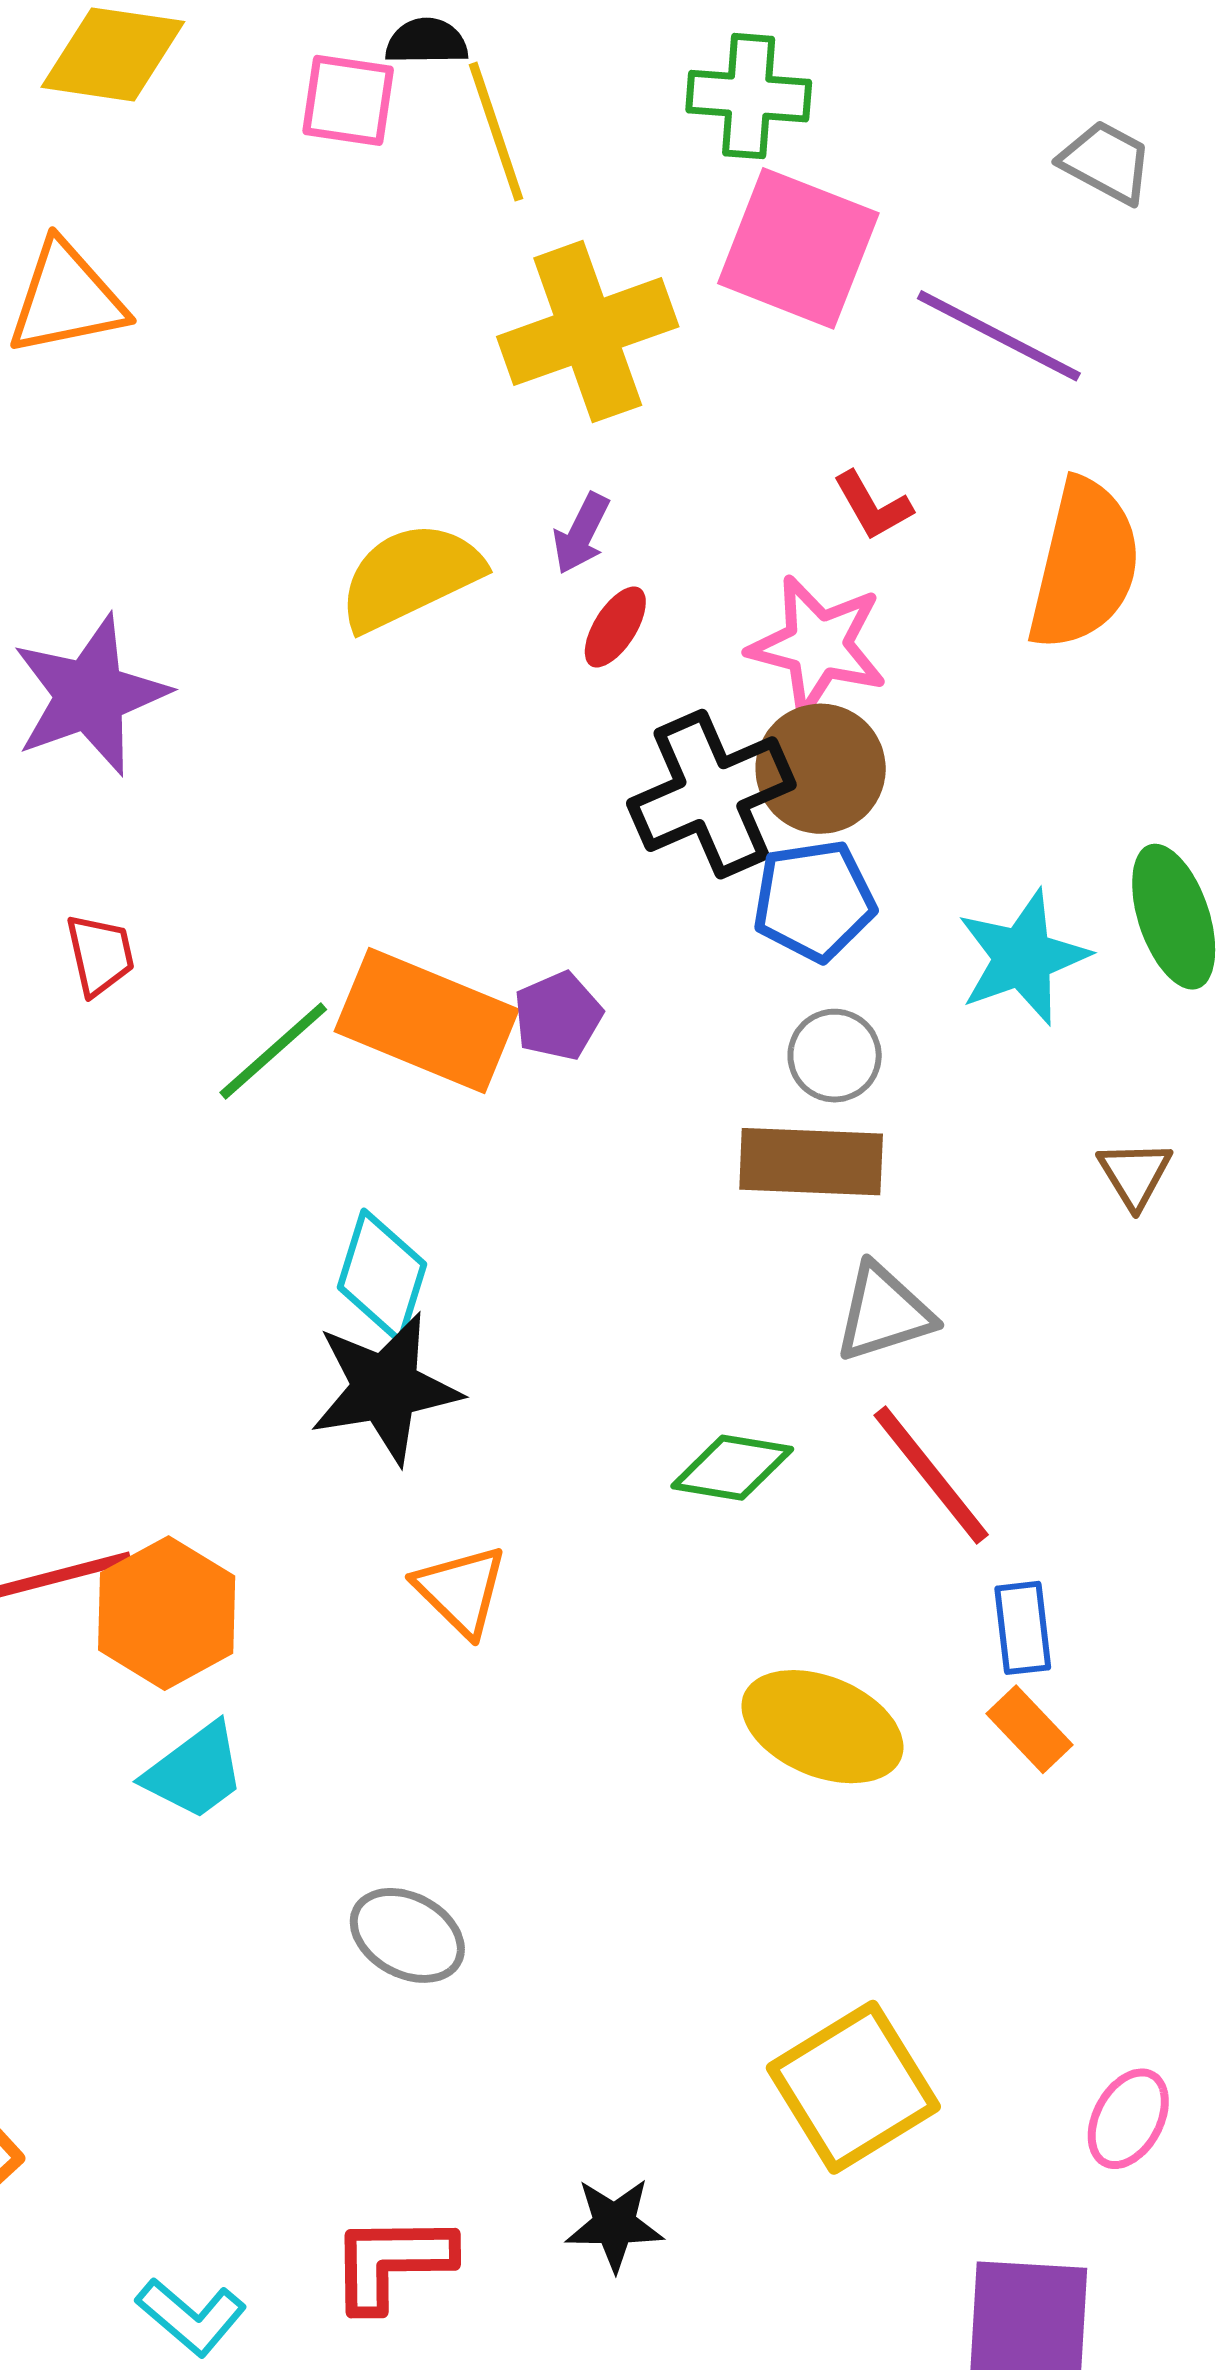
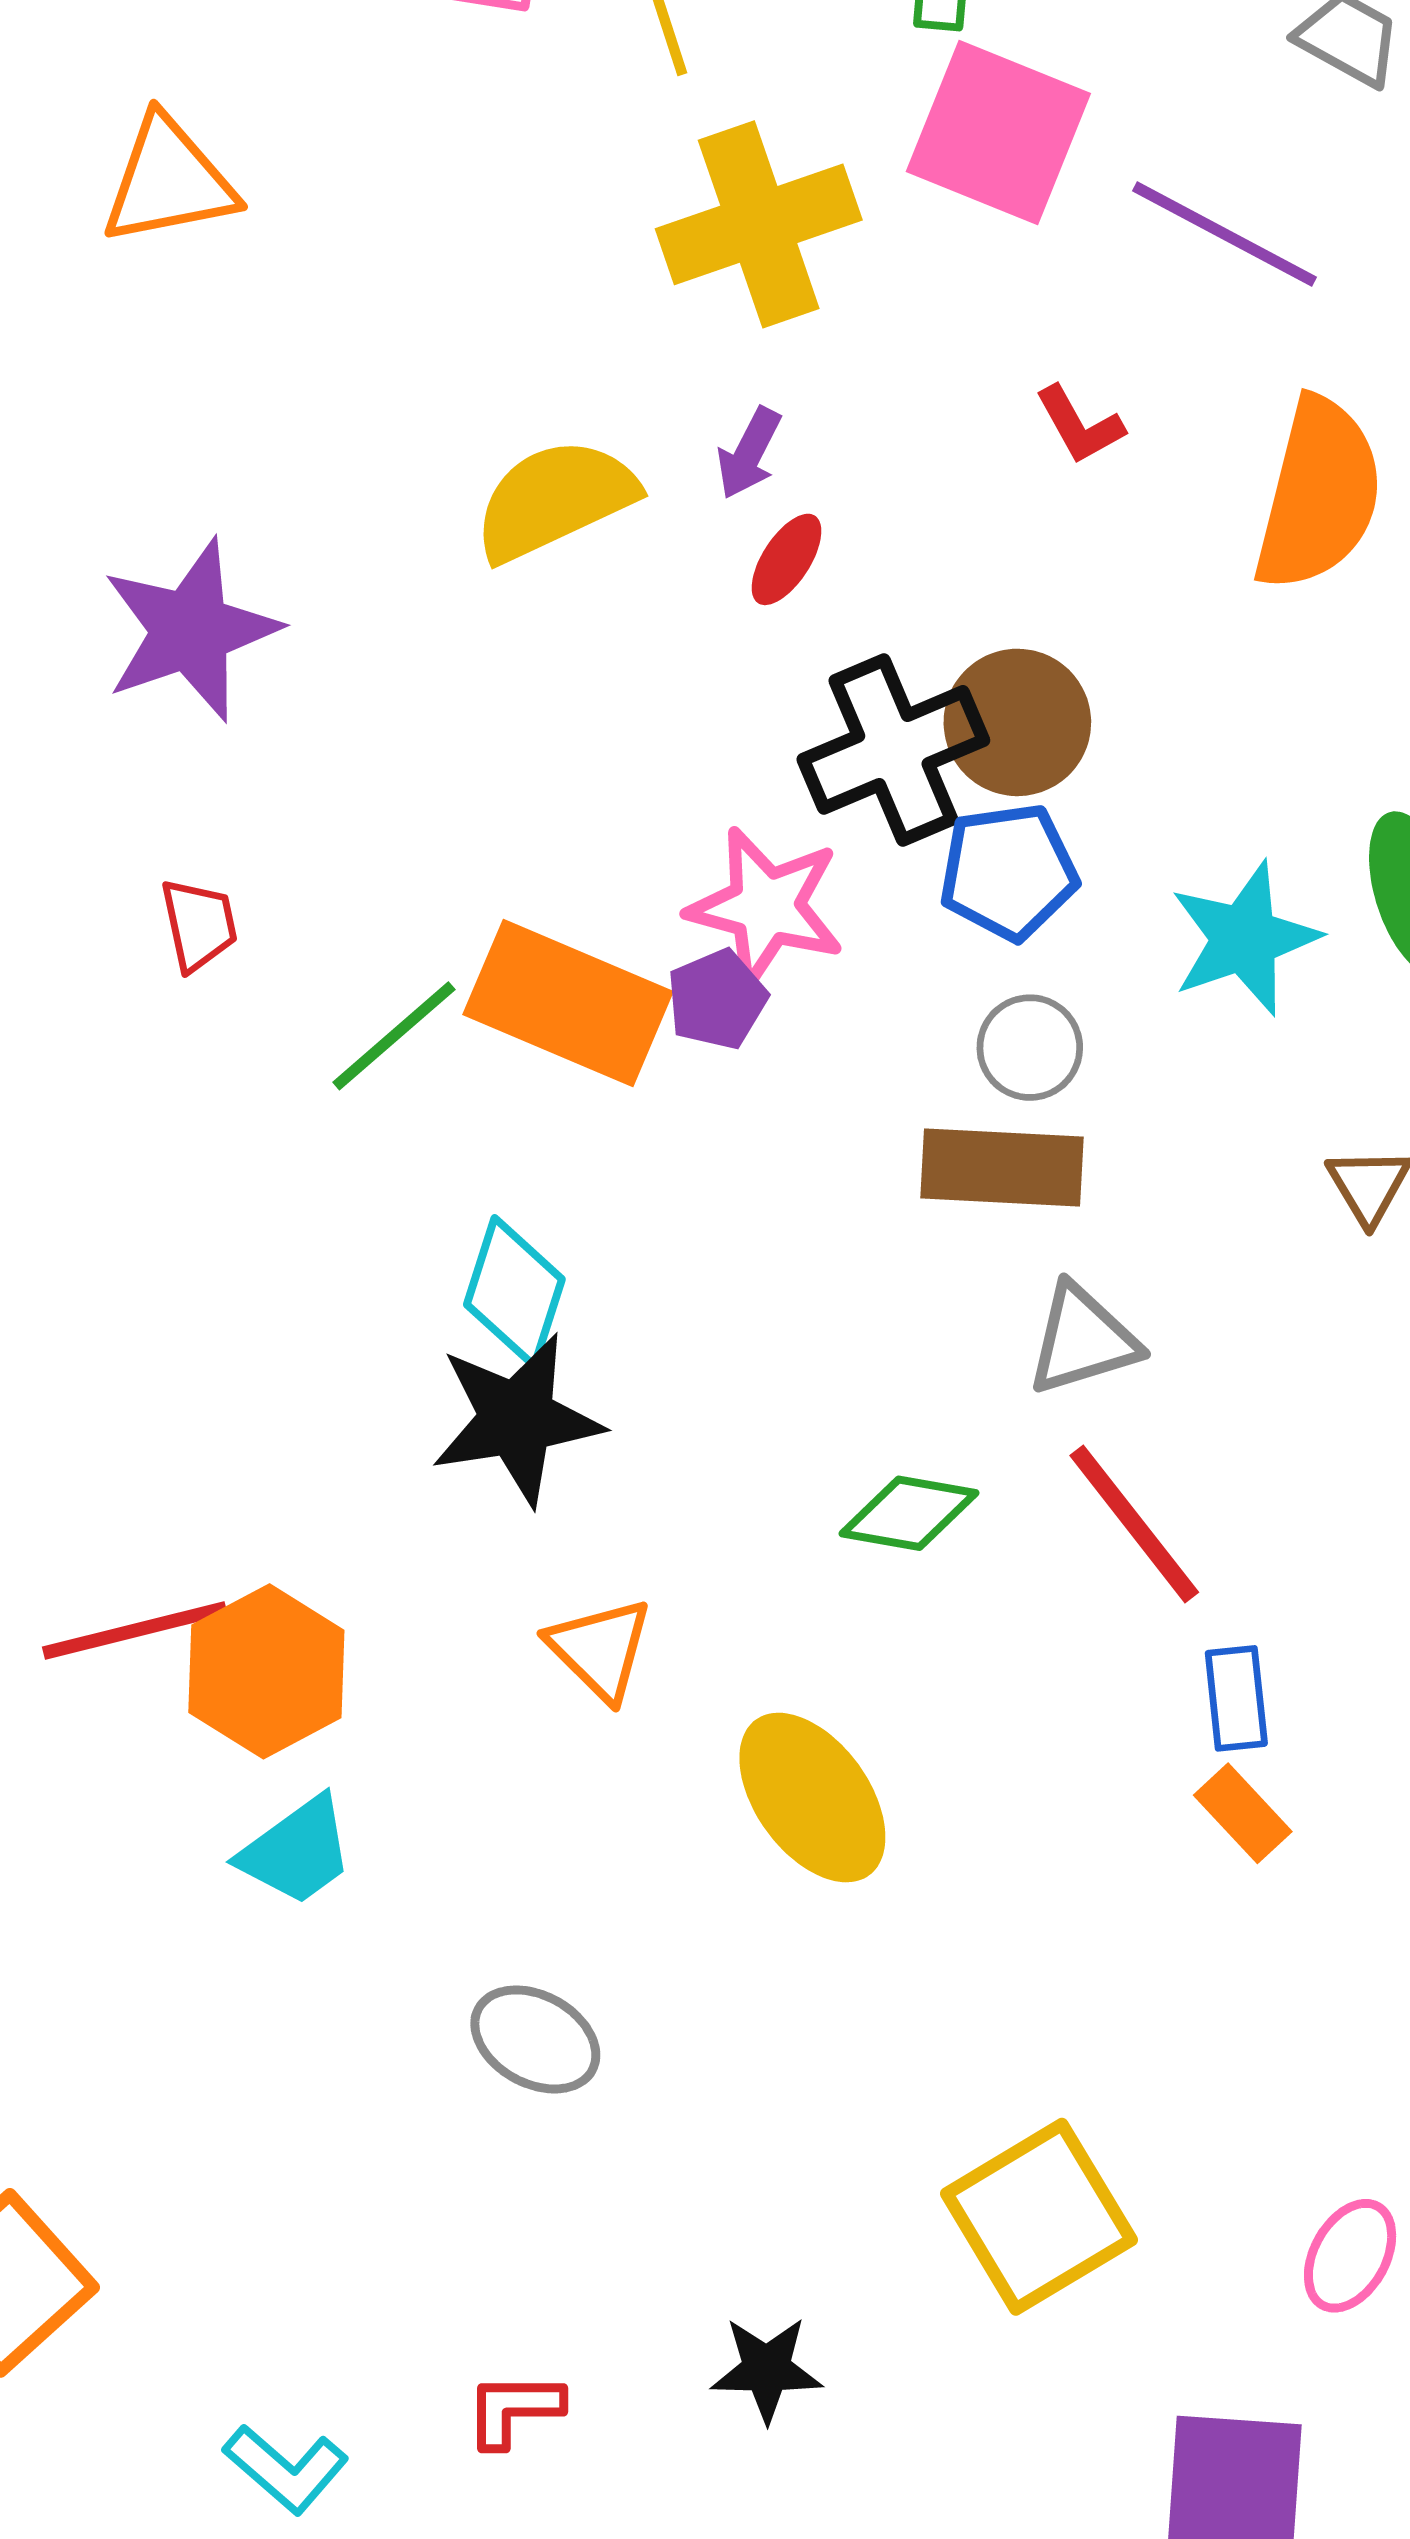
pink star: (818, 645) -> (766, 907), moved
yellow ellipse: (822, 1727) -> (812, 1798), moved, turned 31
red L-shape: (392, 2262) -> (514, 2409), size x0.7

